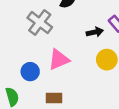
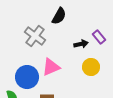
blue circle: (30, 72) -> (27, 77), size x1.5

